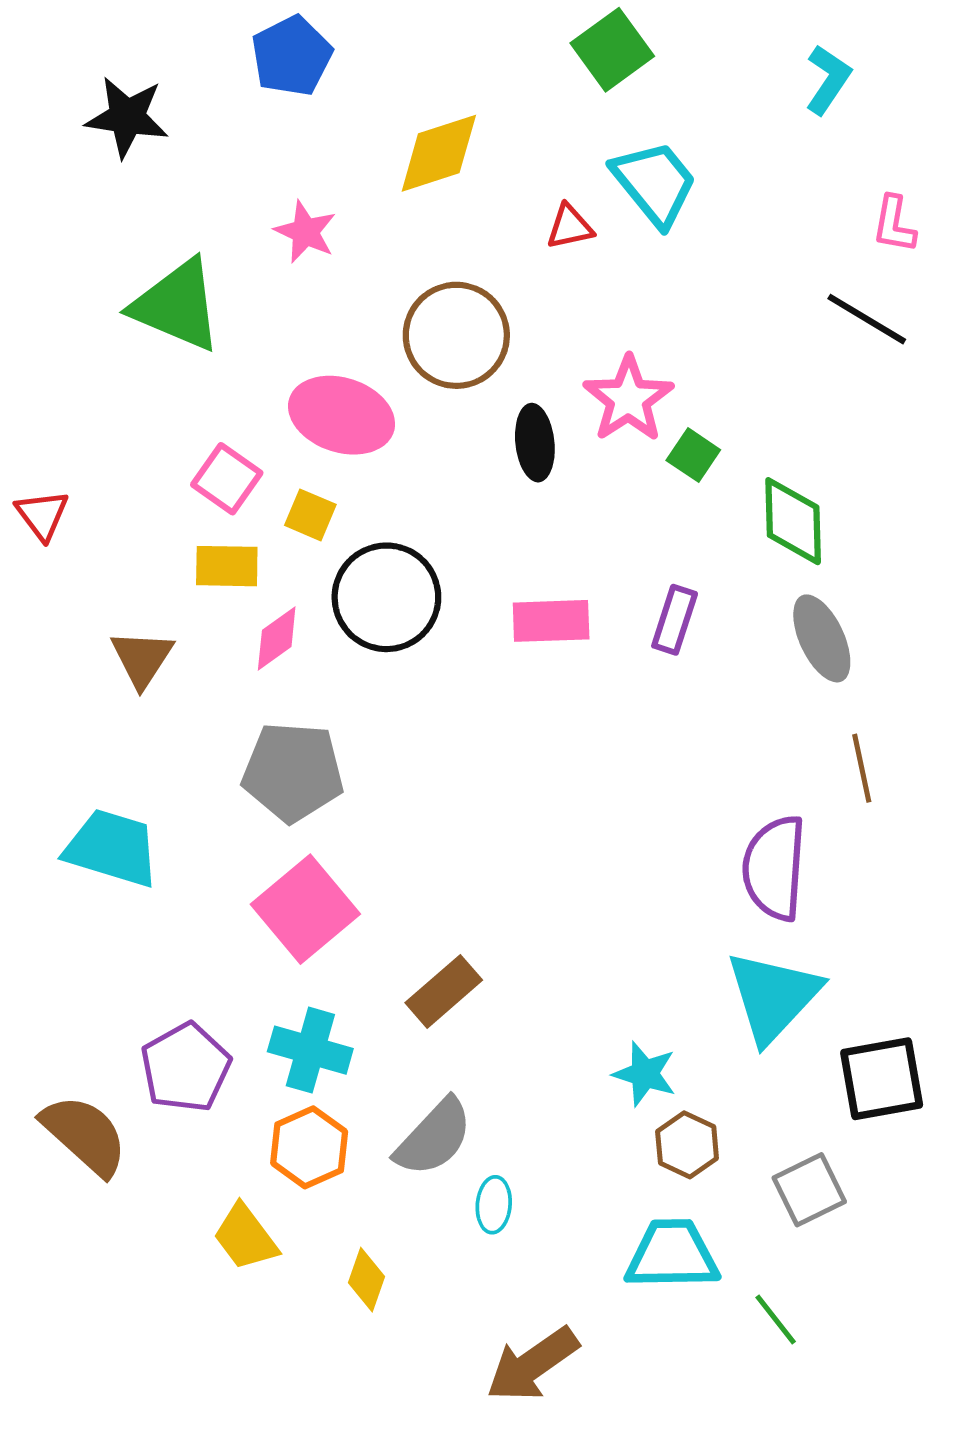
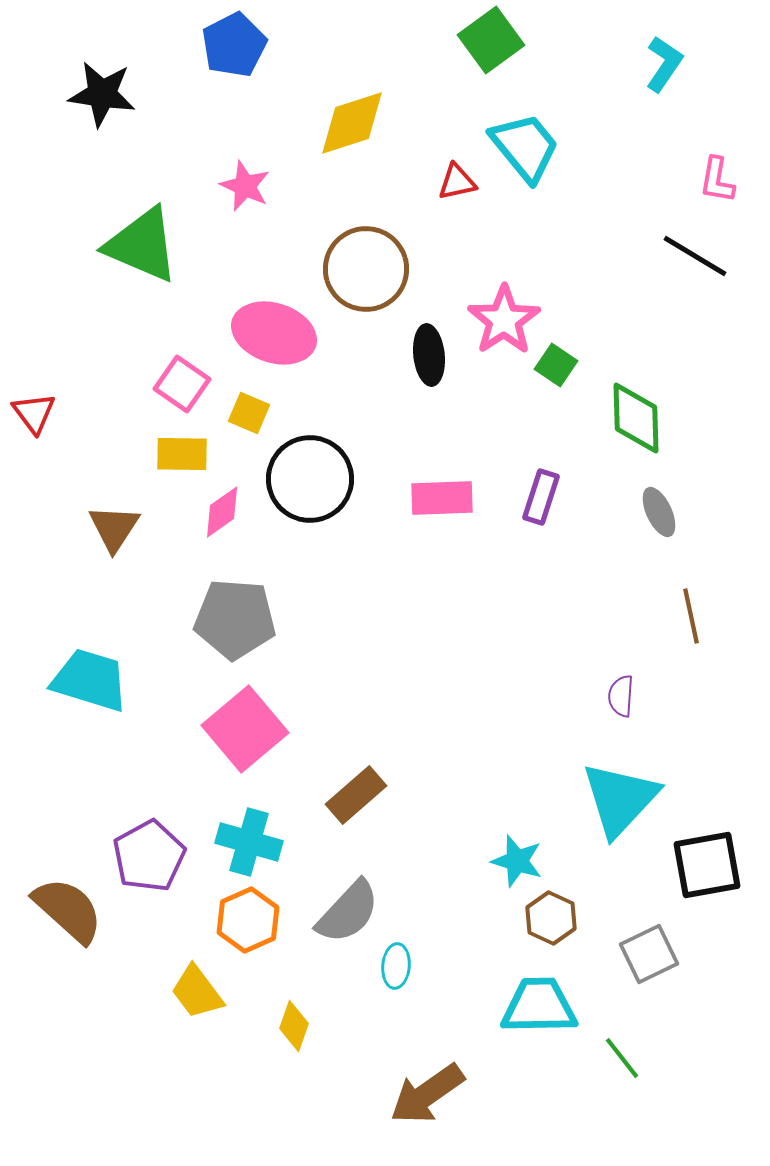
gray ellipse: (822, 638) -> (659, 512), size x0.7
purple semicircle: (774, 868) -> (621, 696), size x0.5

